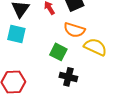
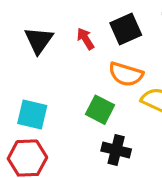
cyan square: (16, 34) -> (32, 115), moved

